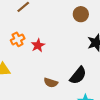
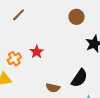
orange cross: (18, 39) -> (14, 59), moved

